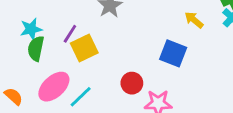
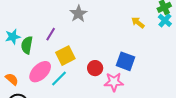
cyan star: (31, 29) -> (13, 37), moved
yellow square: (84, 48) -> (65, 56), moved
blue square: (173, 53) -> (126, 61), moved

